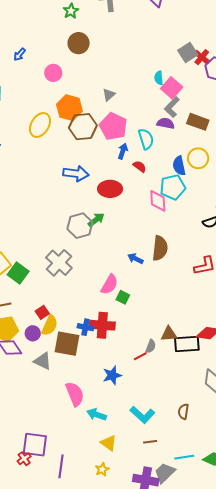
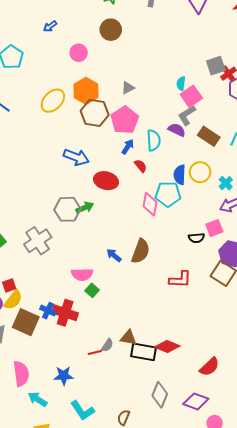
pink semicircle: (109, 284) -> (82, 274), turned 45
blue star: (112, 375) -> (64, 376), moved

